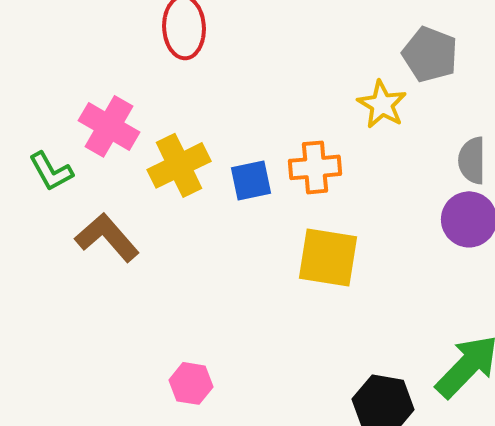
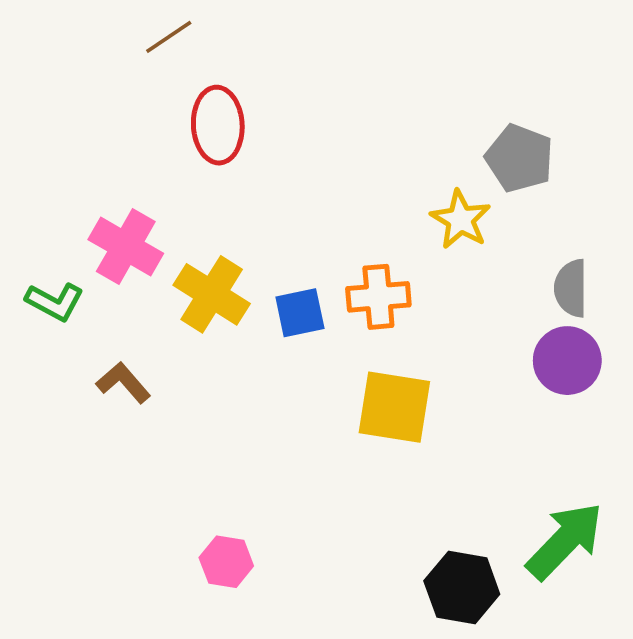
yellow cross: (179, 165) -> (212, 294), turned -32
green L-shape: (51, 171) -> (55, 302), turned -33
brown L-shape: (107, 237) -> (123, 383), size x0.7

